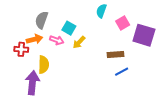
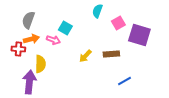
gray semicircle: (42, 20) -> (28, 20), moved
yellow arrow: (79, 42) -> (85, 56), moved
blue line: (122, 72) -> (124, 81), moved

